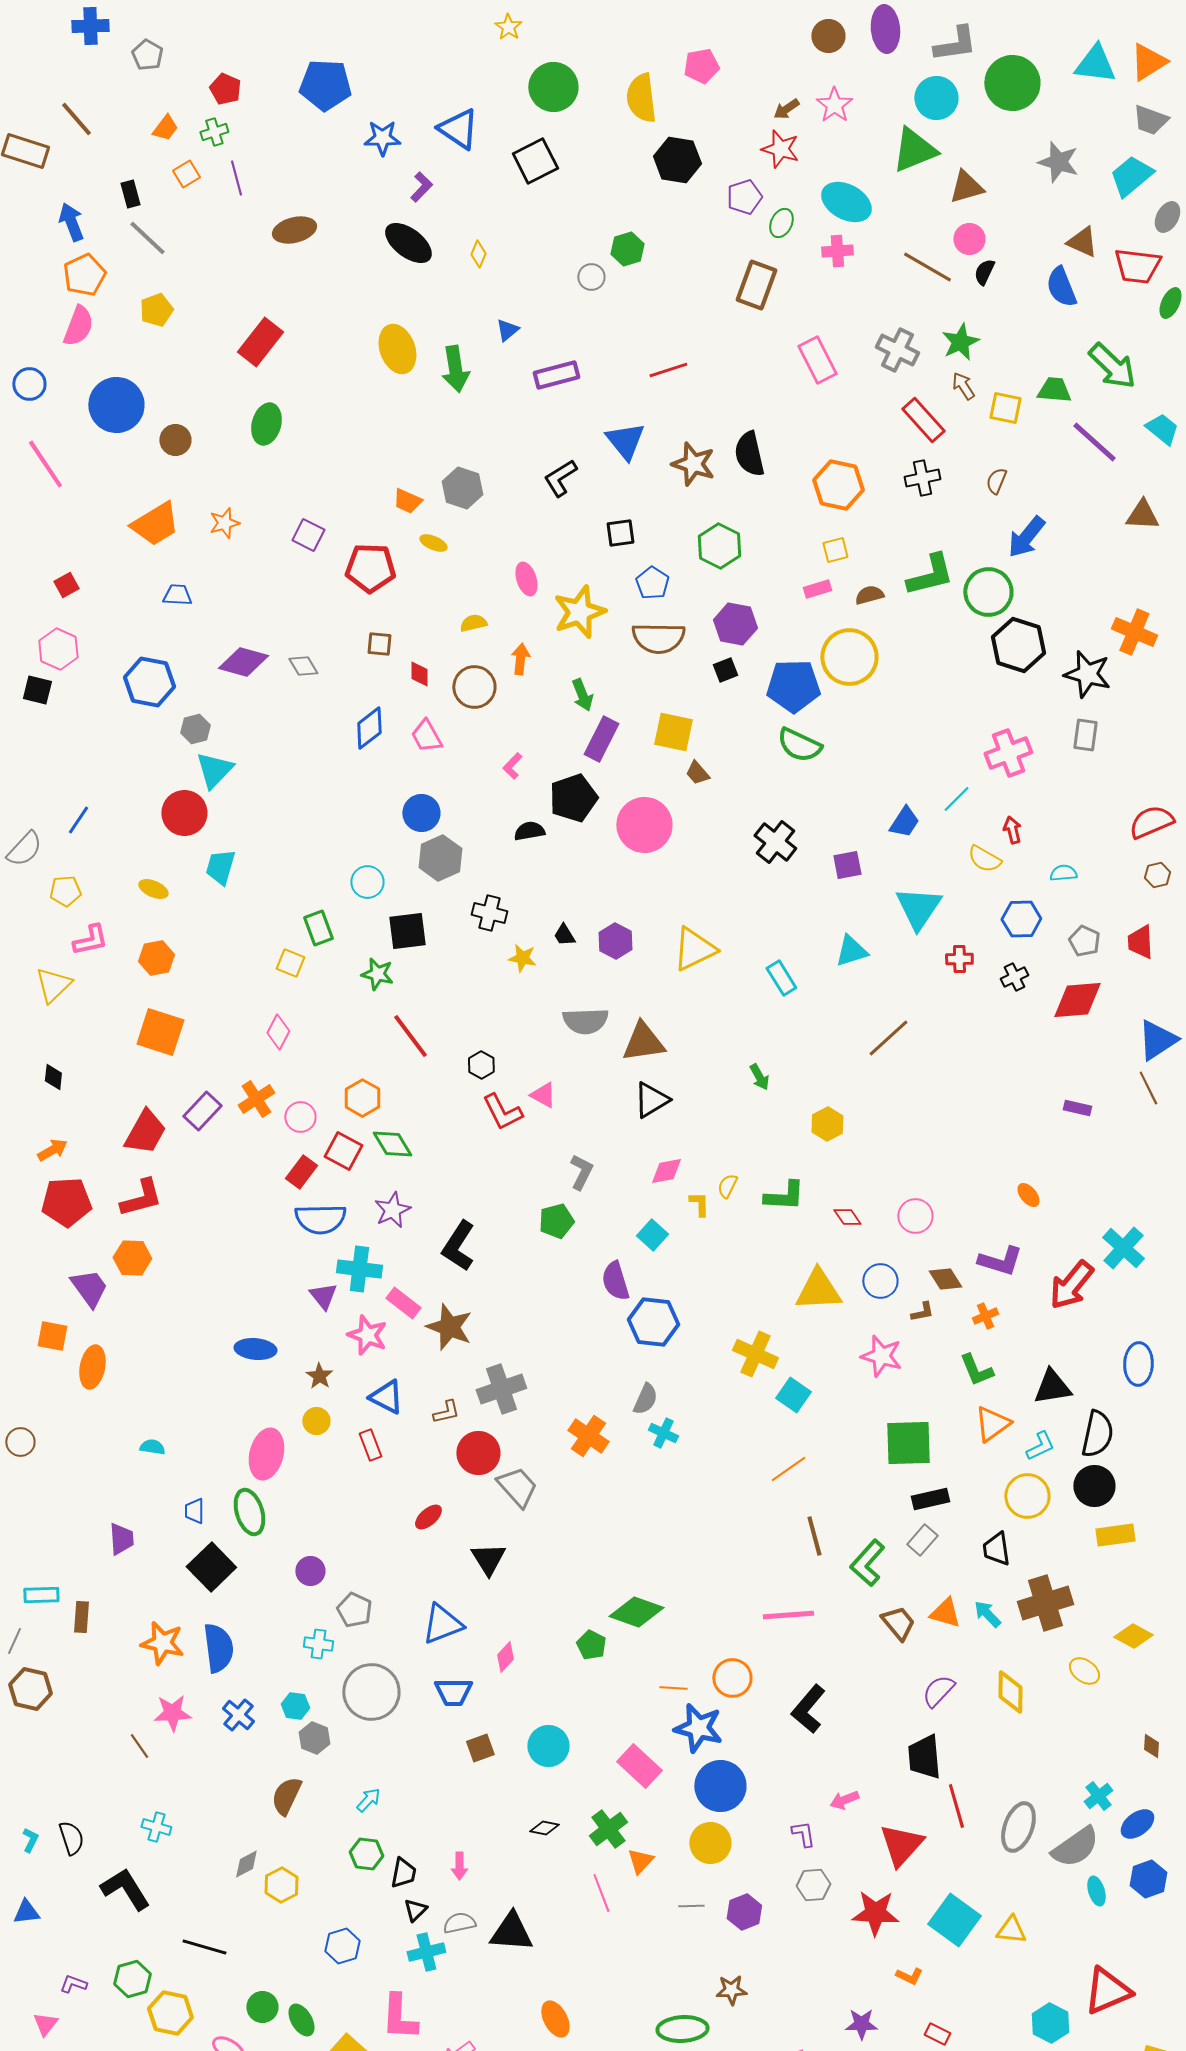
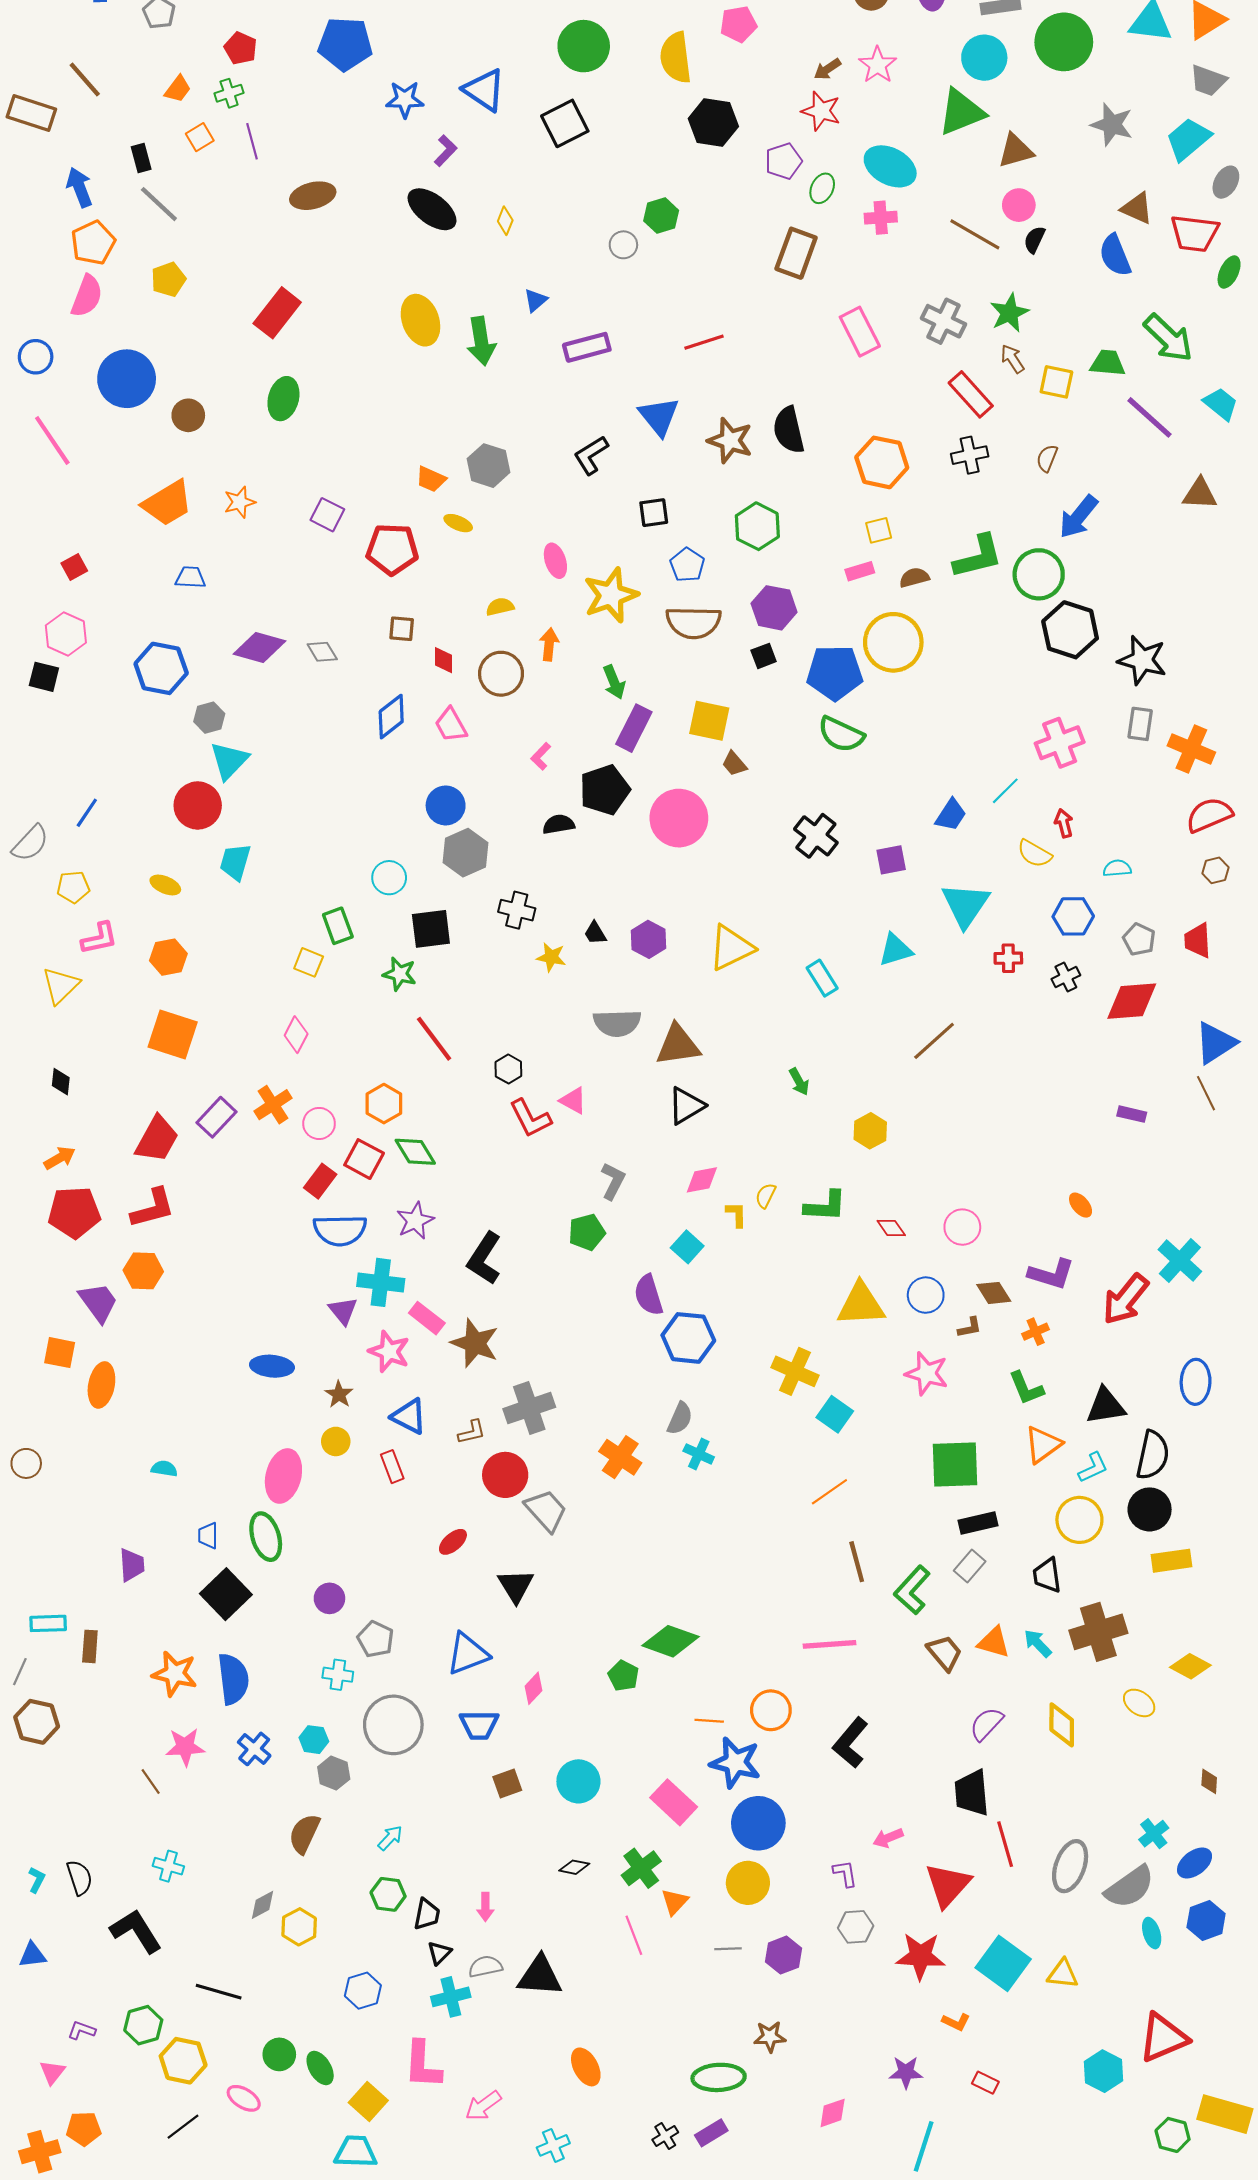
orange cross: (1134, 632) -> (1191, 749), moved

